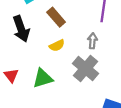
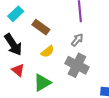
gray arrow: (92, 41) -> (77, 40), turned 48
red triangle: (11, 75) -> (18, 70), moved

